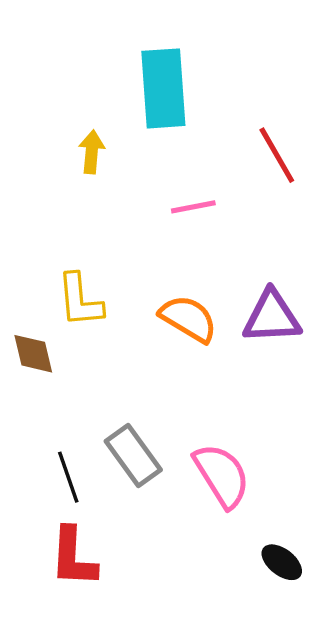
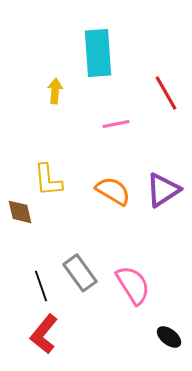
purple triangle: (272, 317) -> (163, 190), turned -30
red L-shape: (73, 557) -> (44, 334), turned 36

